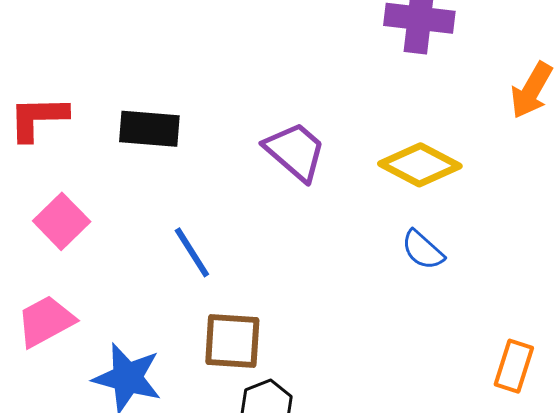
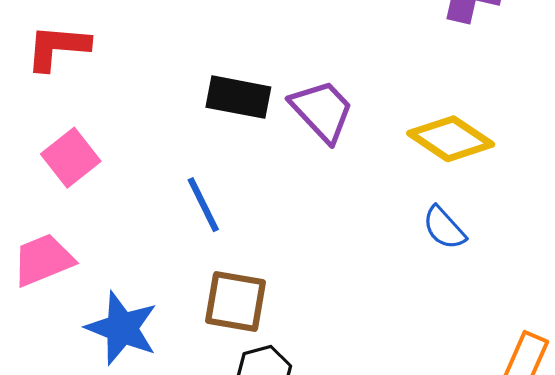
black rectangle: (149, 129) -> (238, 97), moved

